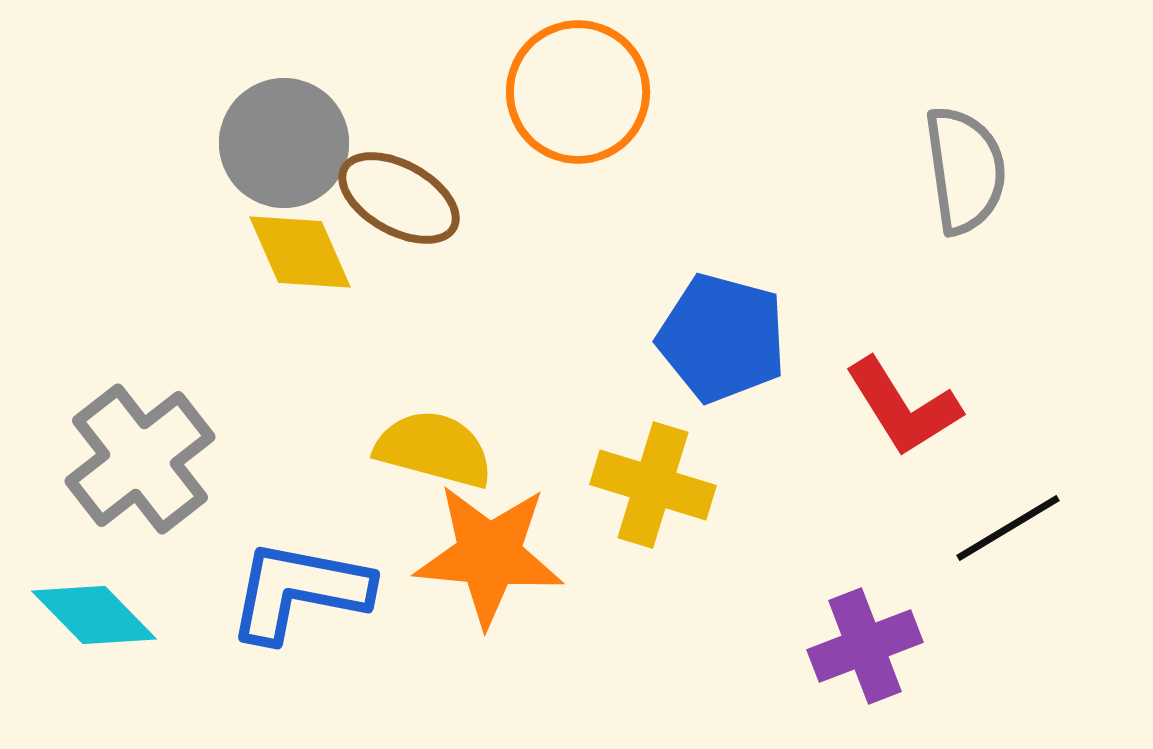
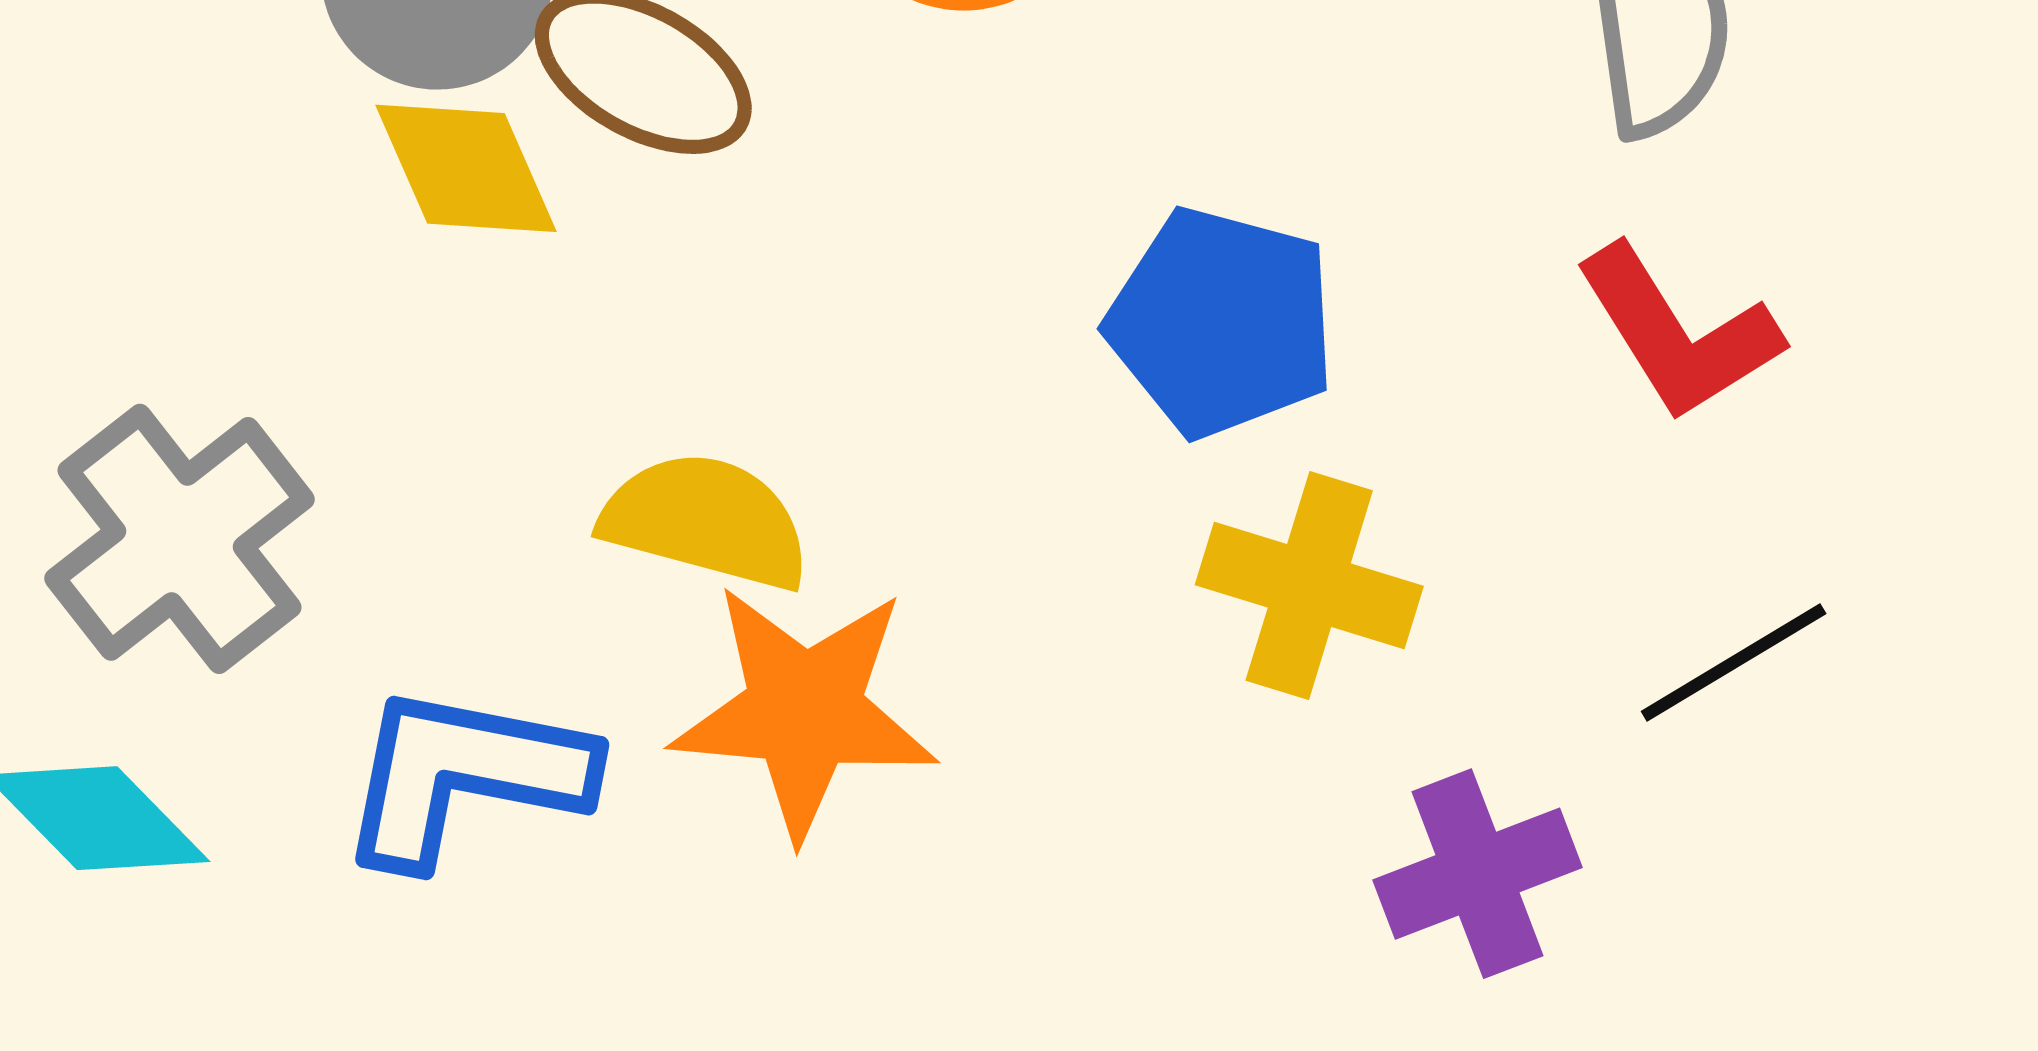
red L-shape: (903, 407) -> (1678, 333), moved
yellow cross: (653, 485) -> (1309, 585), moved

